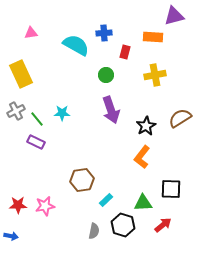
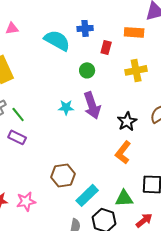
cyan star: (62, 113) -> (66, 107), moved
cyan rectangle: (106, 200) -> (87, 195), size x1.6

